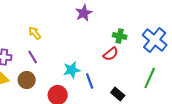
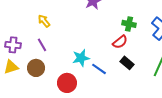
blue line: (90, 81) -> (99, 69), turned -35
black rectangle: (118, 94) -> (127, 63), moved

